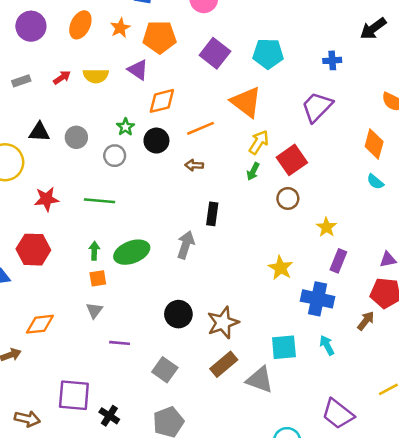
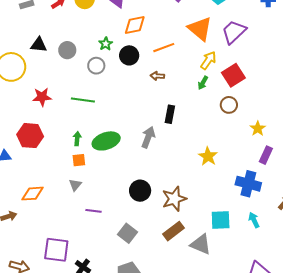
purple trapezoid: (317, 107) -> (234, 32), moved
yellow star: (281, 268) -> (208, 156), moved

